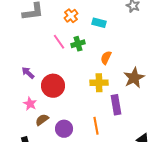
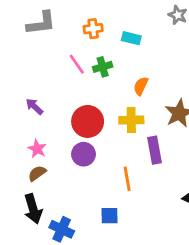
orange cross: (71, 16) -> (93, 29), turned 32
red circle: (53, 86) -> (88, 121), moved
brown semicircle: (42, 120) -> (37, 173), moved
purple circle: (64, 129) -> (84, 154), moved

